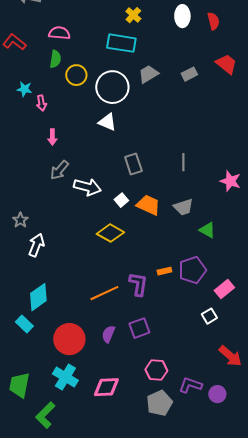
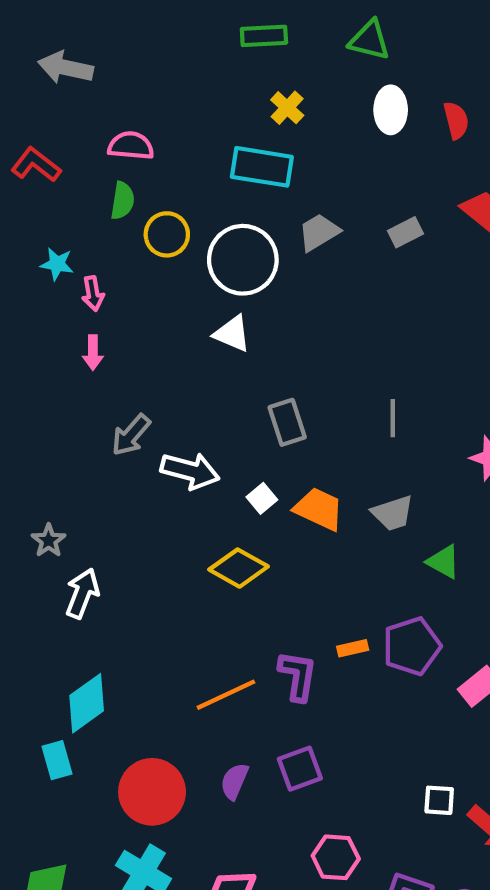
pink arrow: (52, 137) -> (93, 353), moved
white square: (209, 316) -> (439, 800), moved, turned 35
cyan rectangle: (24, 324) -> (57, 760), turned 30

